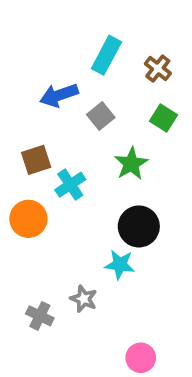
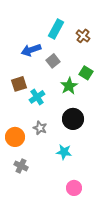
green square: (164, 118) -> (86, 73), moved
orange circle: (28, 219) -> (15, 137), moved
cyan star: (120, 265) -> (64, 152), moved
gray star: (84, 299) -> (40, 128), moved

